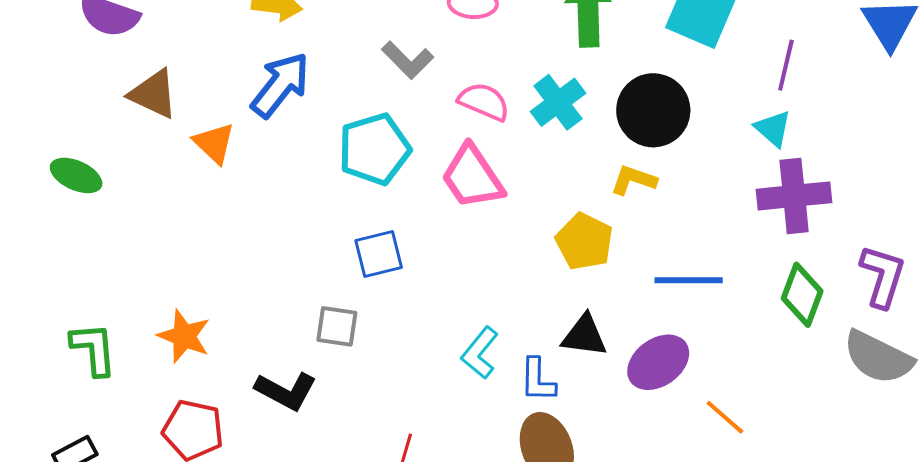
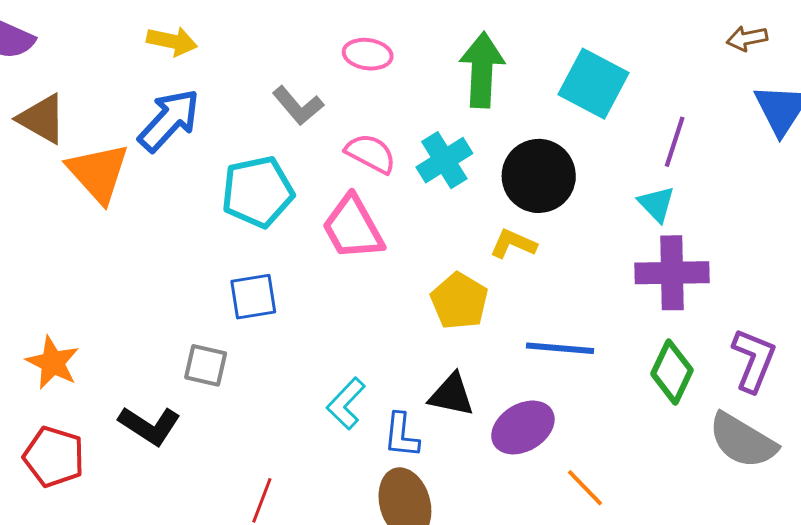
orange triangle: (214, 143) -> (98, 173), size x1.5

